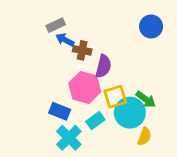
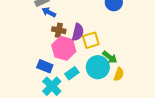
brown cross: (82, 50) -> (59, 30), moved
yellow square: (115, 97) -> (91, 40), moved
yellow semicircle: (144, 136) -> (119, 74), moved

